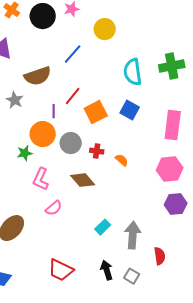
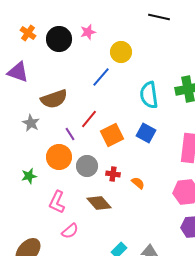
blue line: (73, 54) -> (101, 77), moved
purple line: (54, 111) -> (70, 134), turned -32
green star: (25, 153) -> (29, 176), moved

